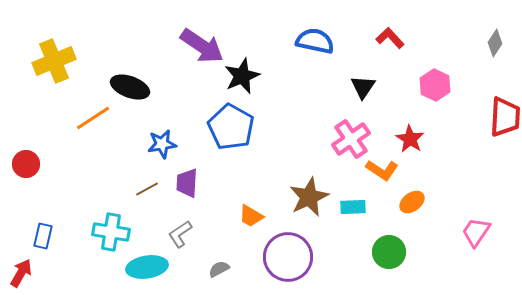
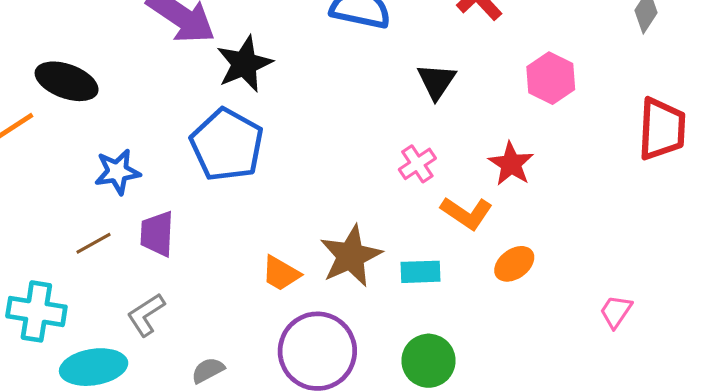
pink cross: (351, 139) -> (417, 164), size x0.6
orange trapezoid: (251, 216) -> (281, 273), moved
pink trapezoid: (476, 232) -> (616, 311), size x0.7
green circle: (389, 252) -> (429, 361), moved

